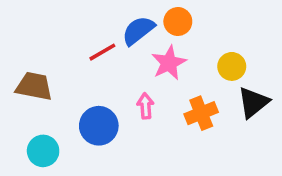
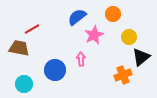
orange circle: (178, 22) -> (113, 14), moved
red line: (102, 52) -> (32, 29), moved
orange cross: (201, 113) -> (123, 75), moved

